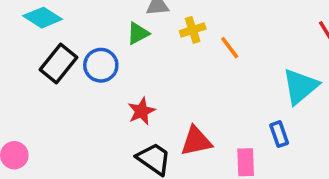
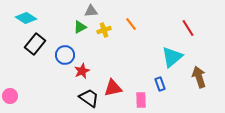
yellow cross: (193, 30) -> (104, 30), moved
orange line: (230, 48) -> (131, 24), moved
blue circle: (101, 65) -> (65, 55), moved

